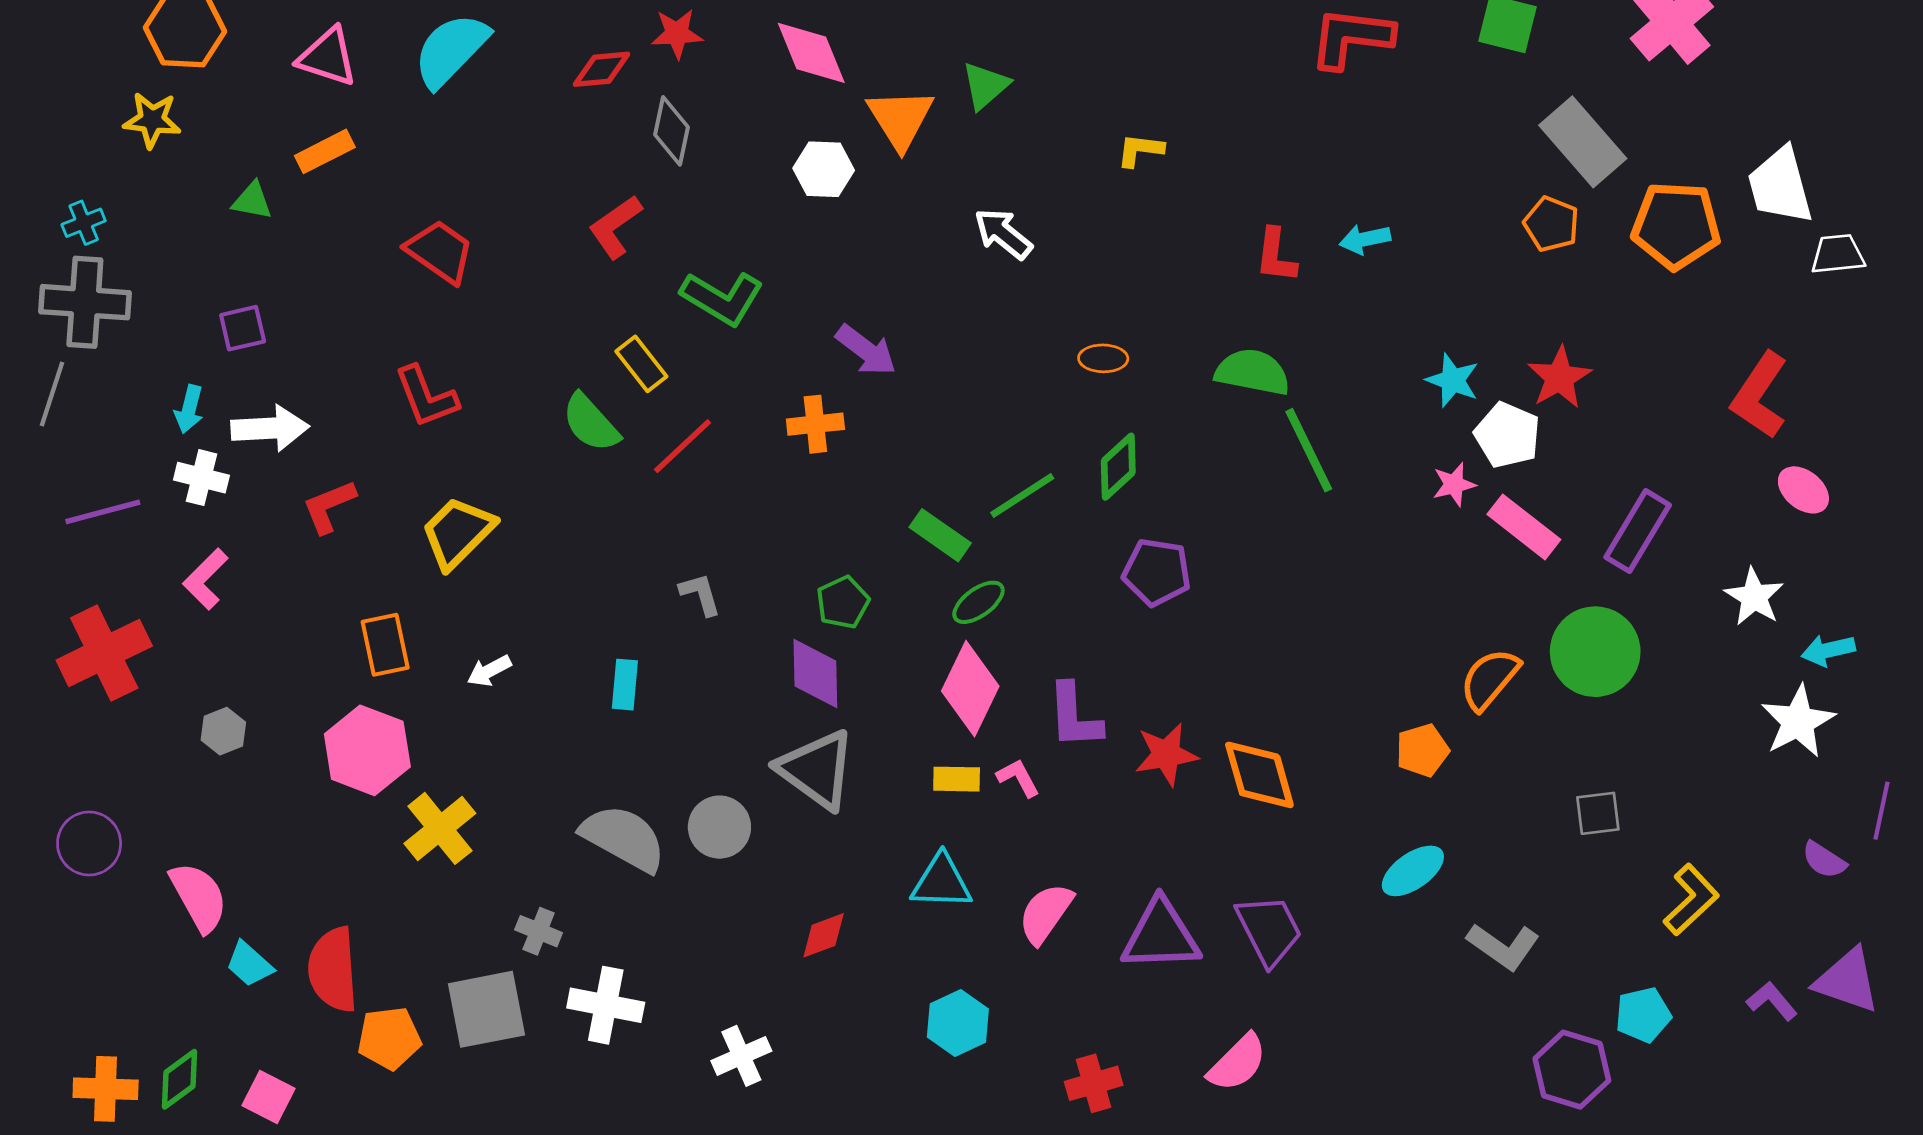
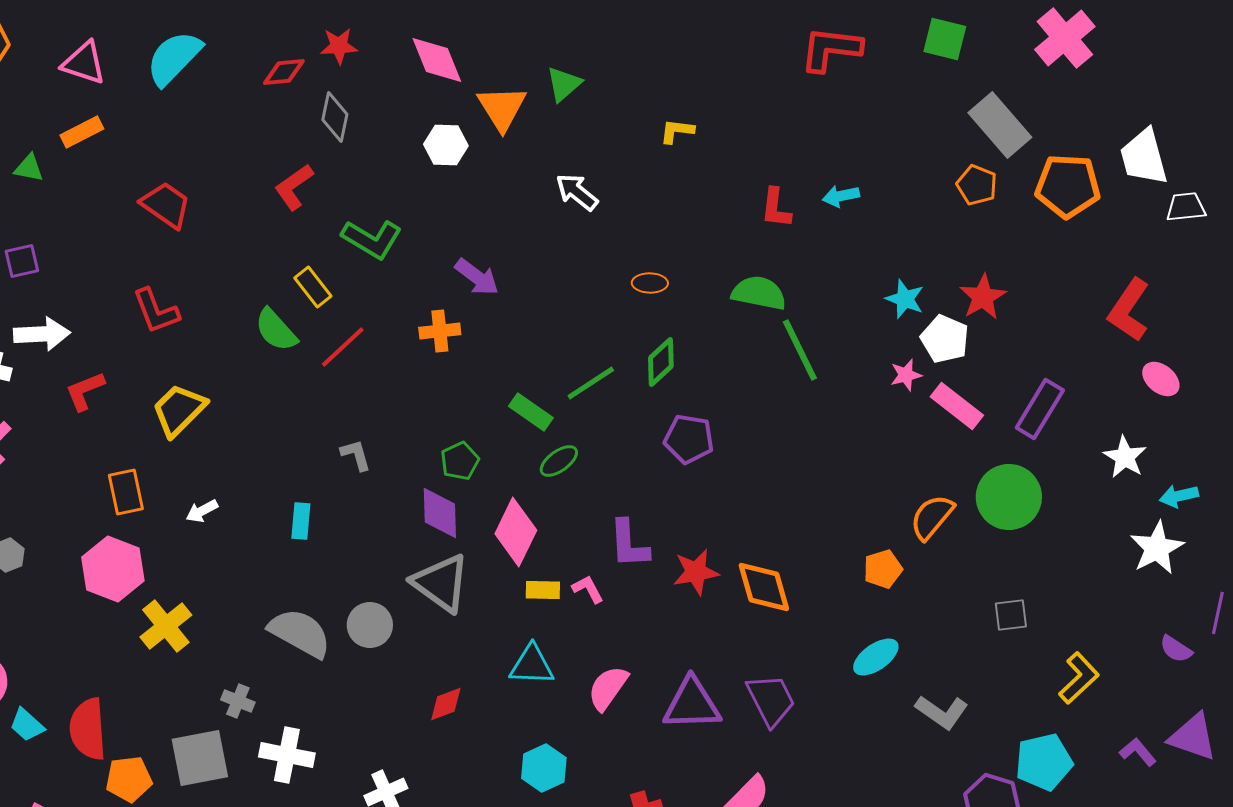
pink diamond: (970, 689) -> (516, 532), moved
cyan pentagon: (1643, 1015) -> (1044, 762), size x1.4

